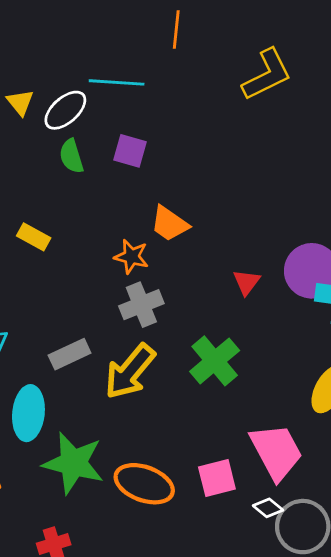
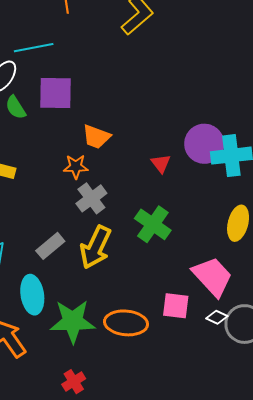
purple square: (130, 151) -> (56, 93), size x1.5
pink square: (217, 478) -> (176, 306), turned 36

